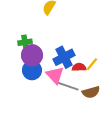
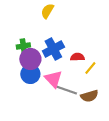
blue cross: (64, 57) -> (53, 49), moved
red semicircle: (79, 67) -> (77, 57), moved

